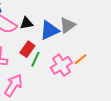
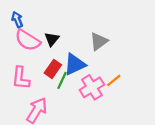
black triangle: (26, 23) -> (52, 39), turned -40
blue triangle: (49, 30) -> (75, 64), moved

